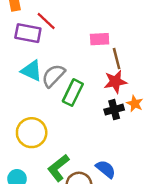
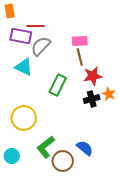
red line: (46, 21) -> (36, 26), turned -42
brown line: (117, 59) -> (80, 57), moved
gray semicircle: (53, 76) -> (41, 46), moved

